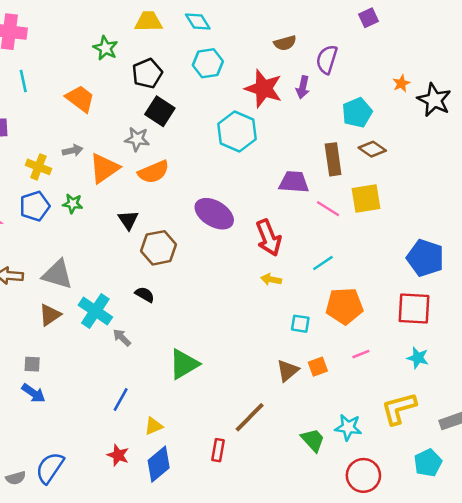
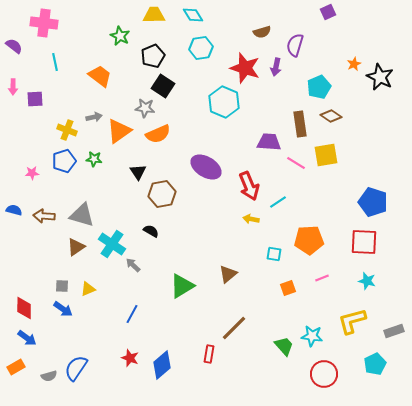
cyan line: (323, 263) -> (278, 202), moved
brown triangle: (288, 370) -> (228, 274), moved
yellow triangle: (154, 426) -> (88, 289), moved

